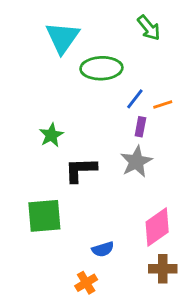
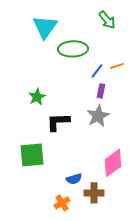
orange line: (163, 104) -> (117, 66), moved
brown cross: (163, 269) -> (94, 193), moved

